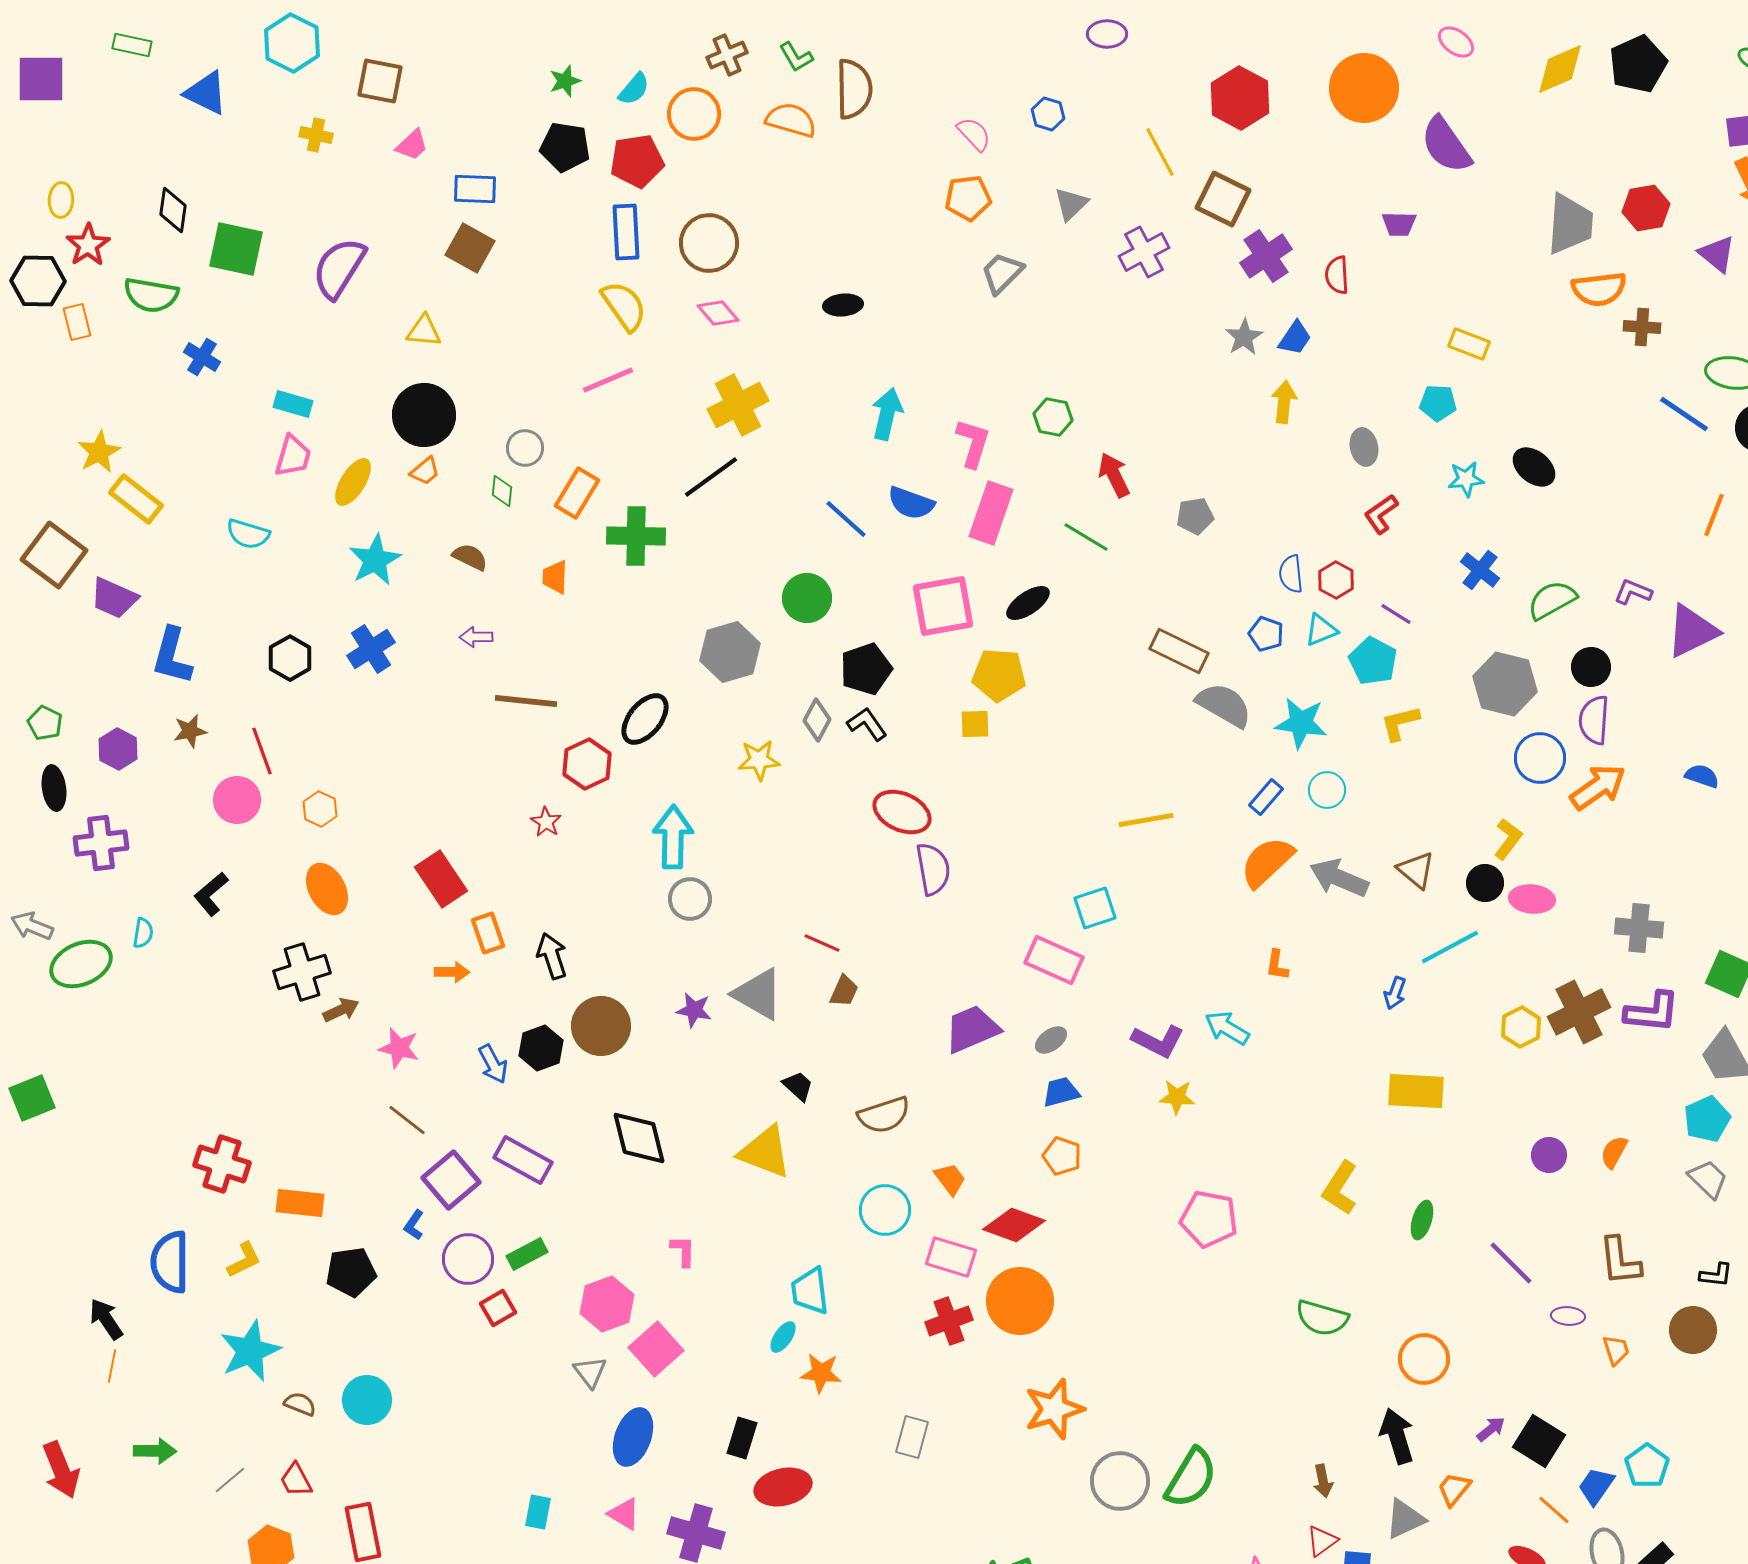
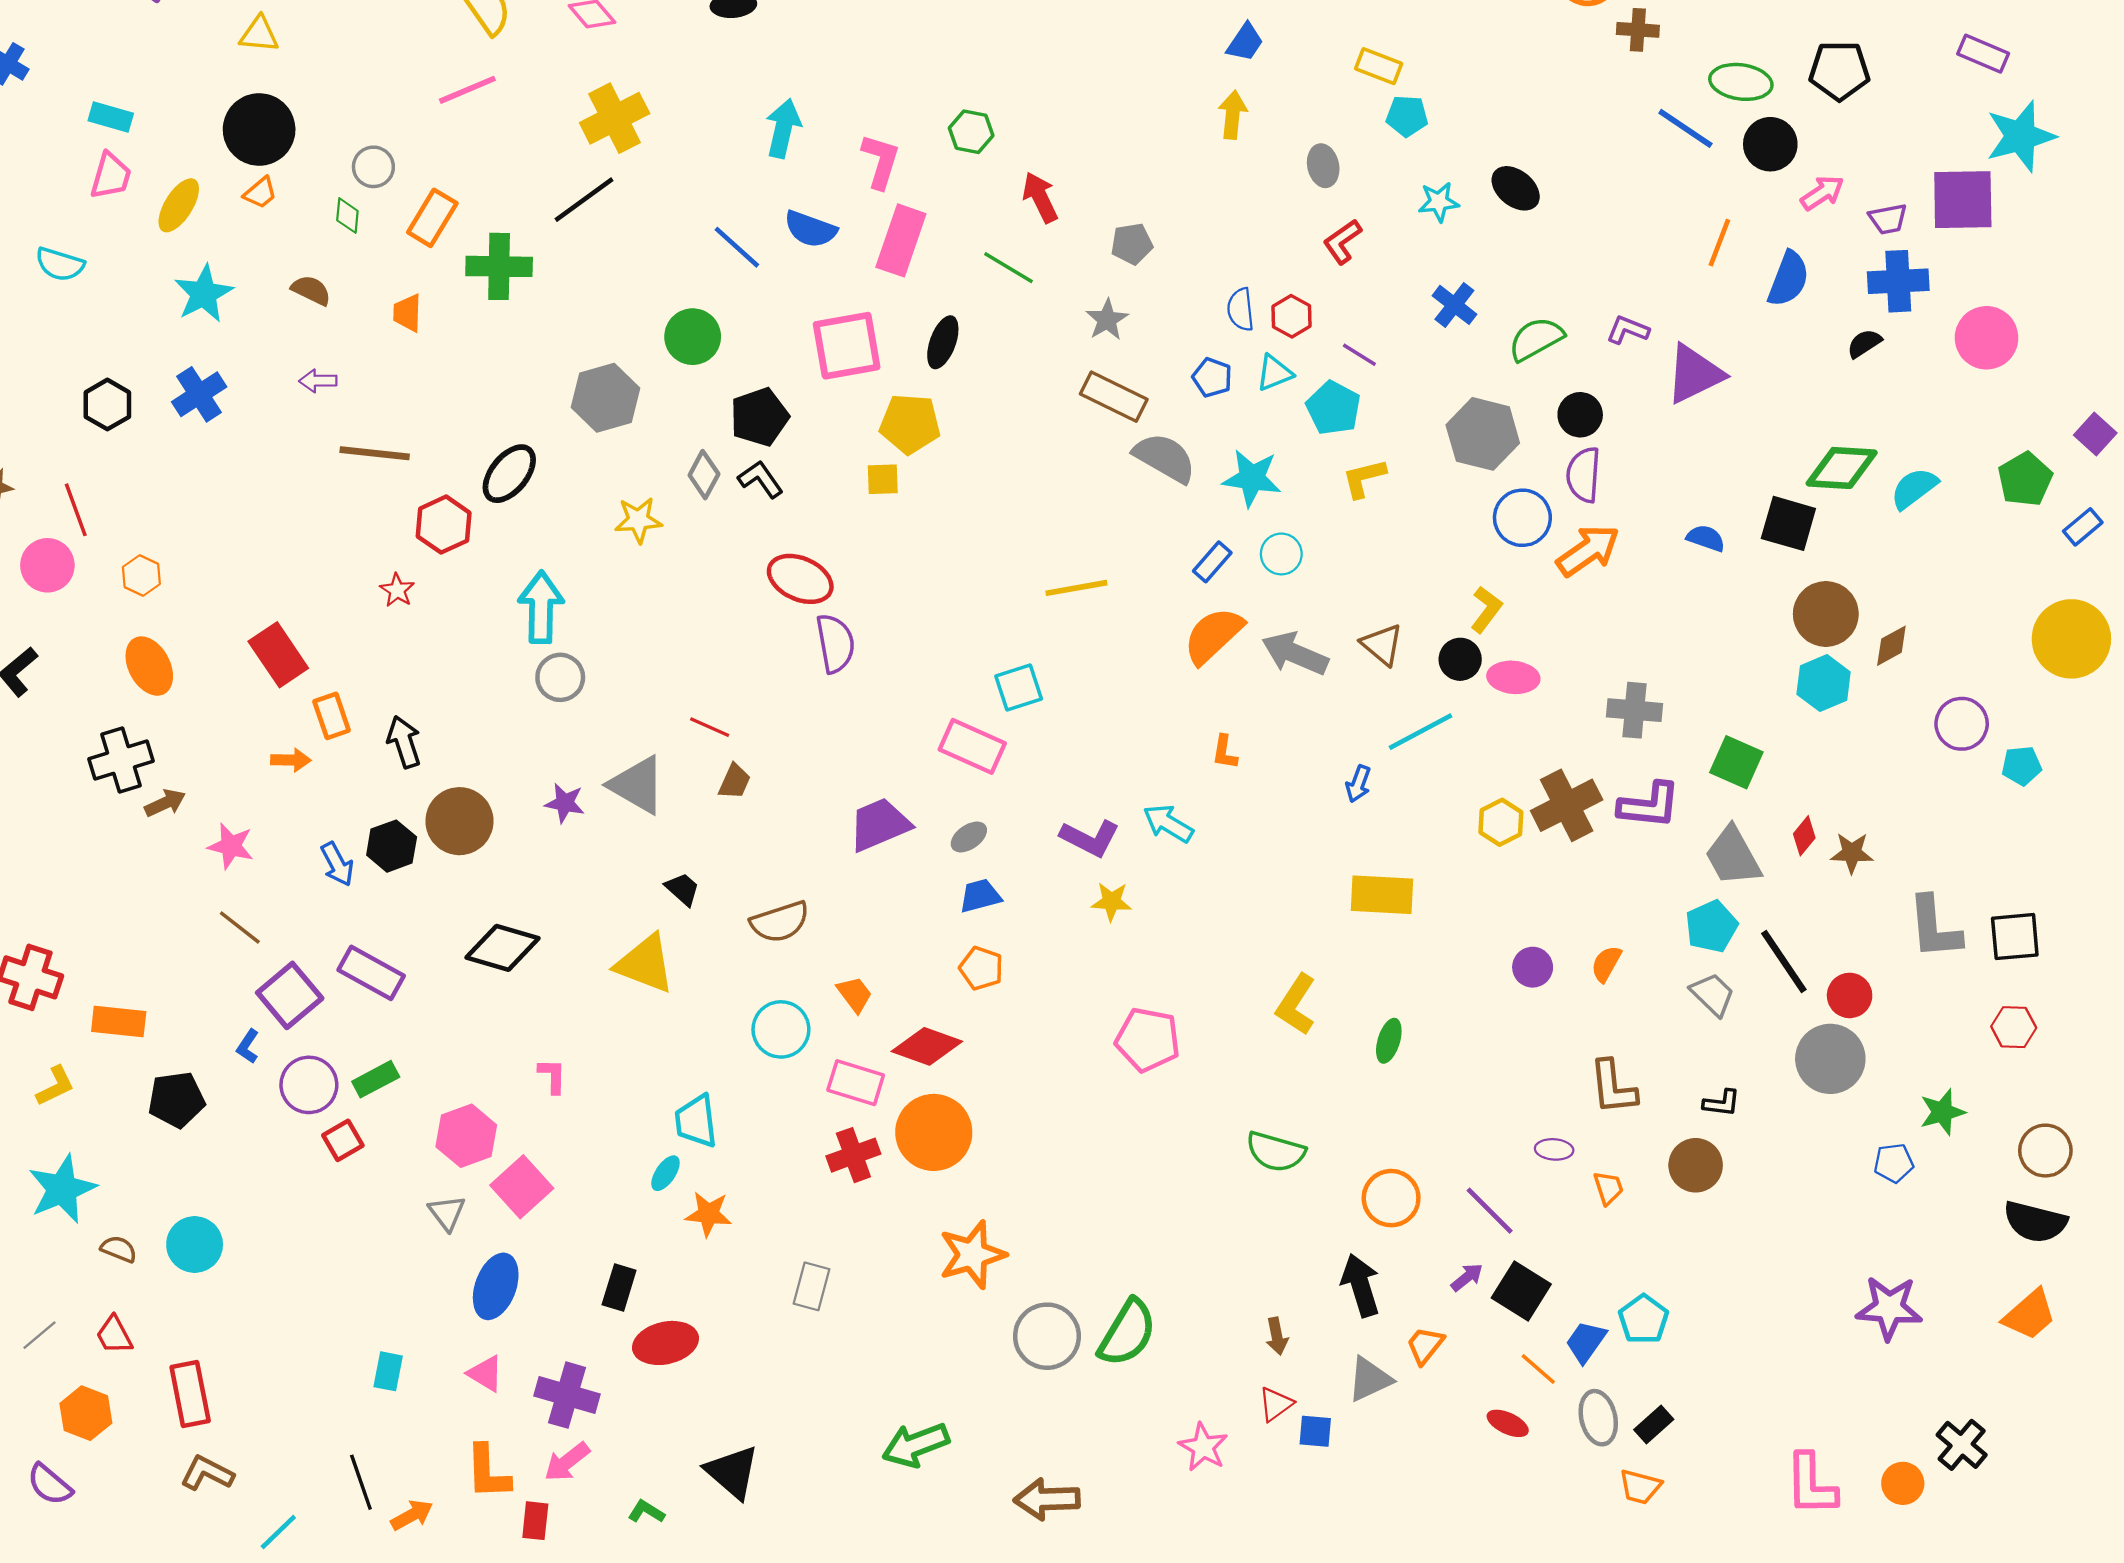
gray star: (1244, 337) -> (1107, 320), moved
yellow rectangle: (1469, 344) -> (1379, 66), moved
black ellipse: (1028, 603) -> (943, 342), turned -36
black diamond: (639, 1138) -> (502, 948), turned -60
purple line: (1511, 1263) -> (1490, 1211), moved

